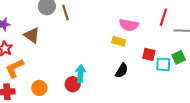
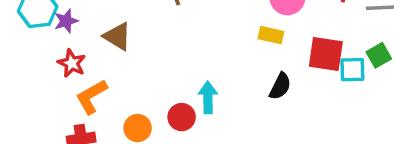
red square: (149, 54) -> (326, 54), size x1.5
red circle: (73, 84) -> (182, 117), moved

